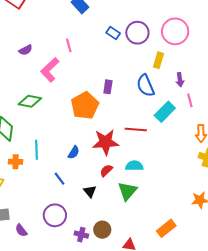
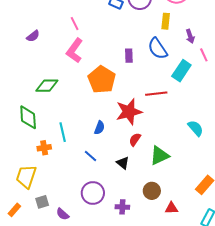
pink L-shape: (50, 70) -> (75, 51), moved
purple rectangle: (108, 87) -> (129, 56), moved
cyan semicircle: (134, 166) -> (196, 128), moved, turned 60
green triangle: (127, 191) -> (160, 156), turned 35
brown circle: (102, 230) -> (152, 191), moved

